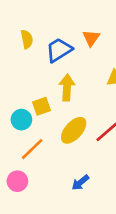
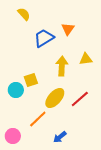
yellow semicircle: (27, 39) -> (24, 14), moved, turned -32
yellow arrow: (67, 87) -> (62, 66), moved
orange line: (32, 149) -> (38, 119), moved

